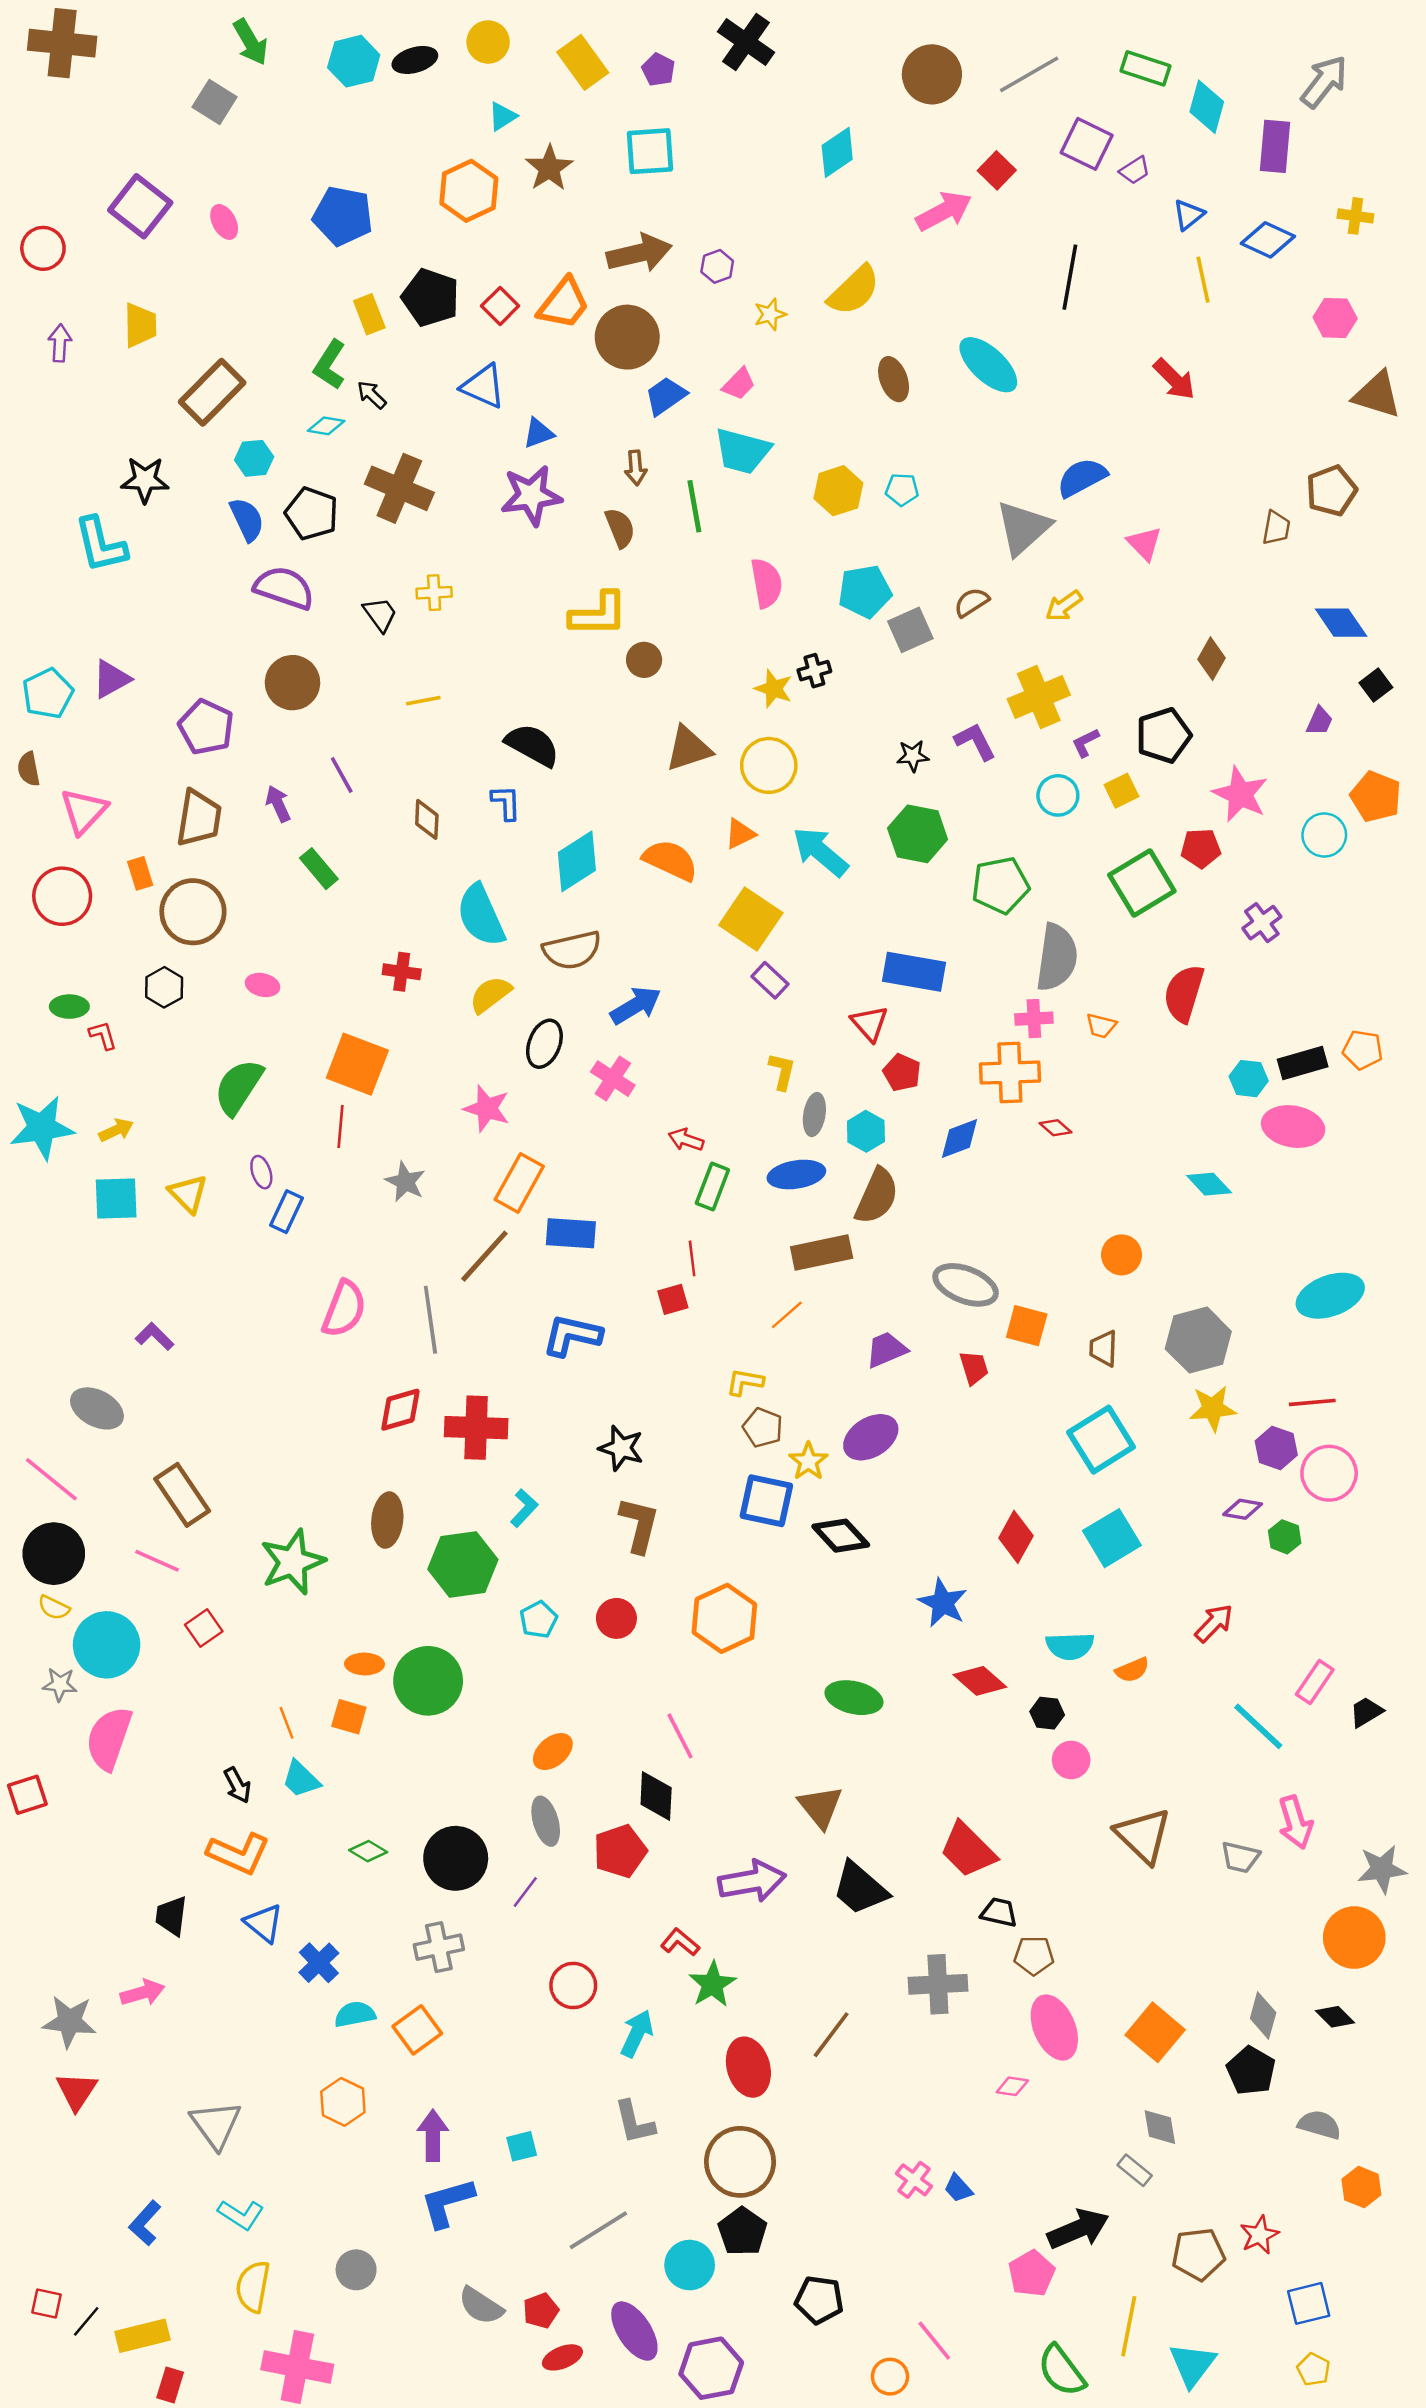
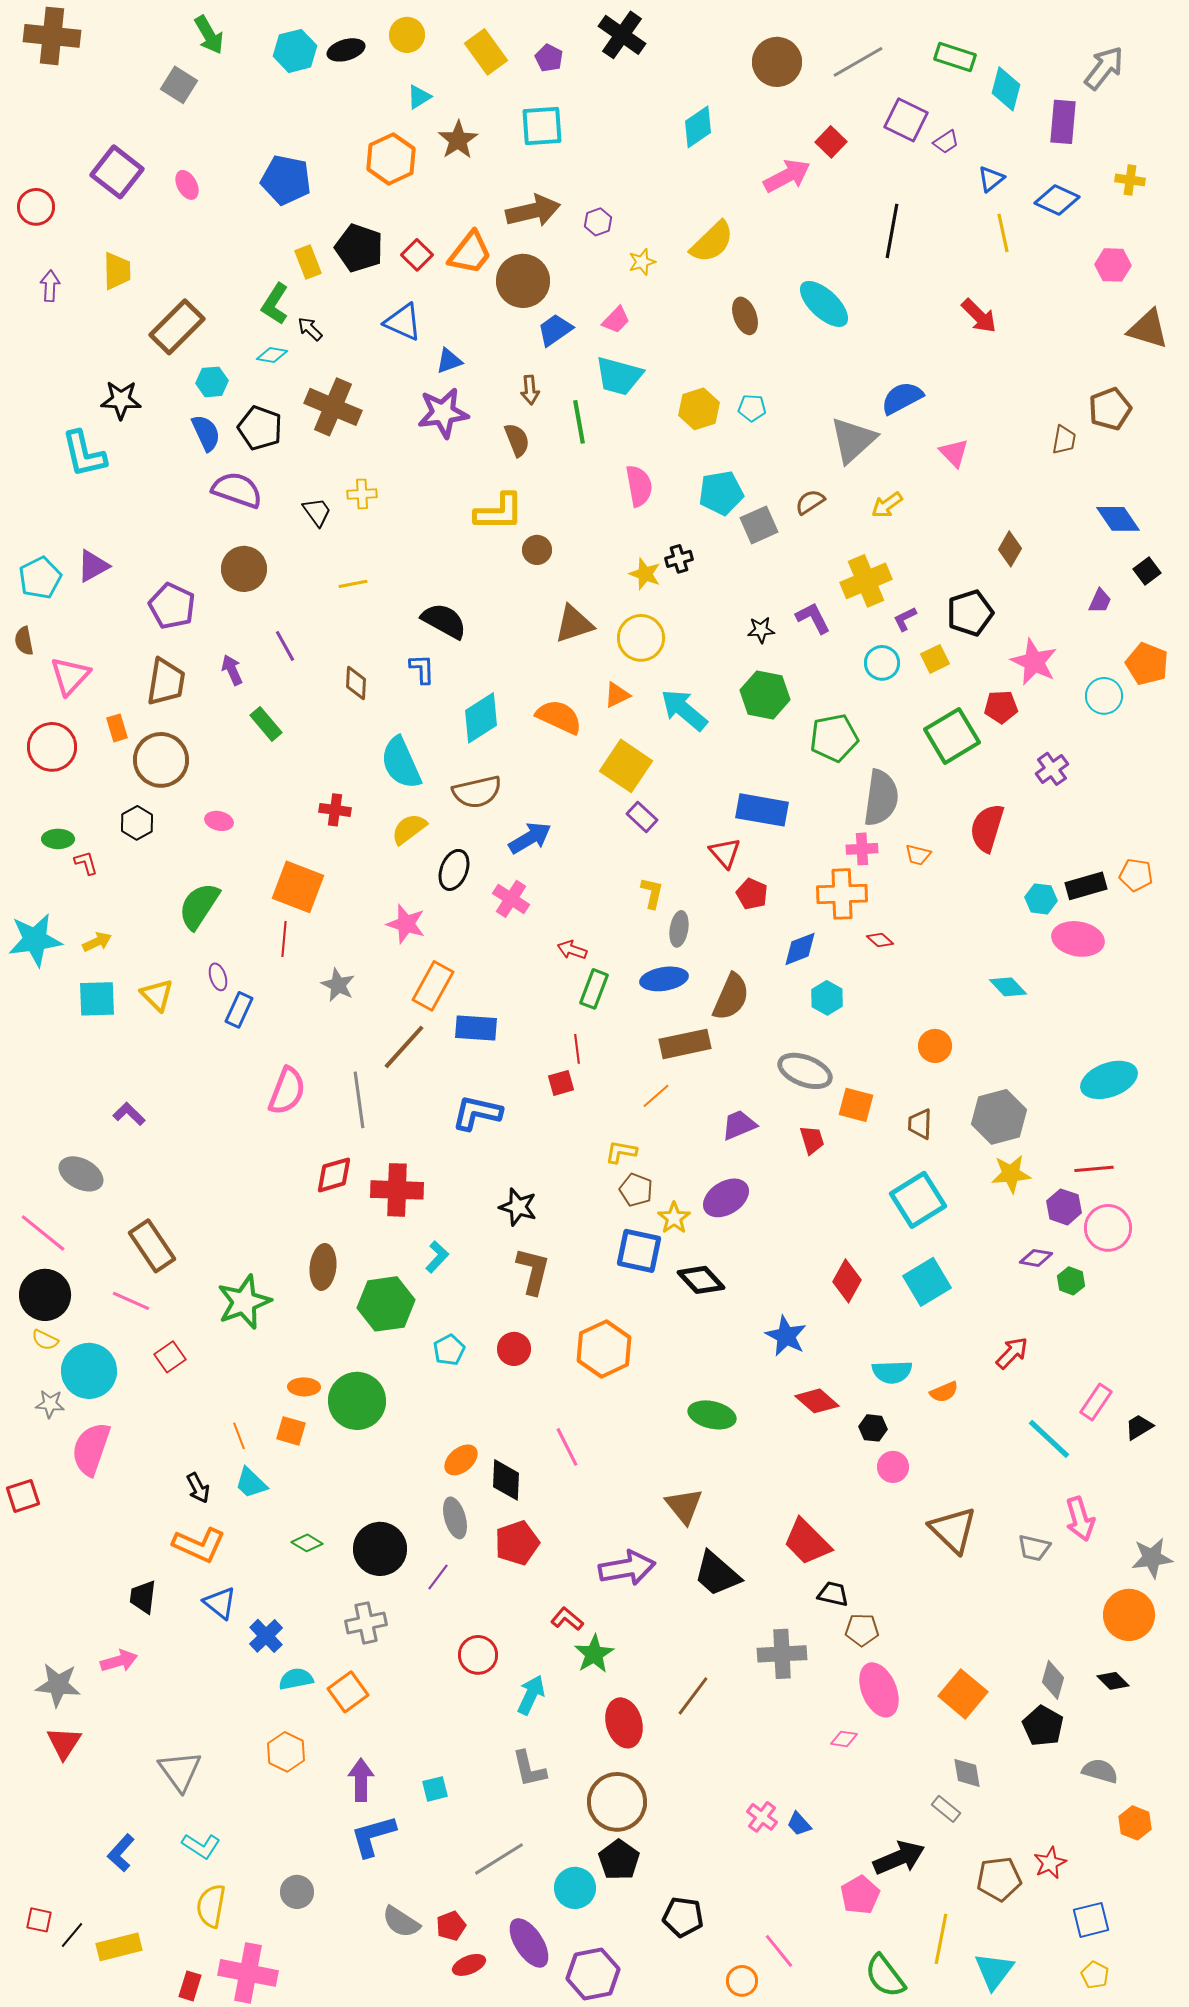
cyan hexagon: (866, 1131) -> (827, 998), moved
black diamond: (656, 1796) -> (506, 1480), moved
red rectangle: (170, 2385) -> (190, 1986), moved

